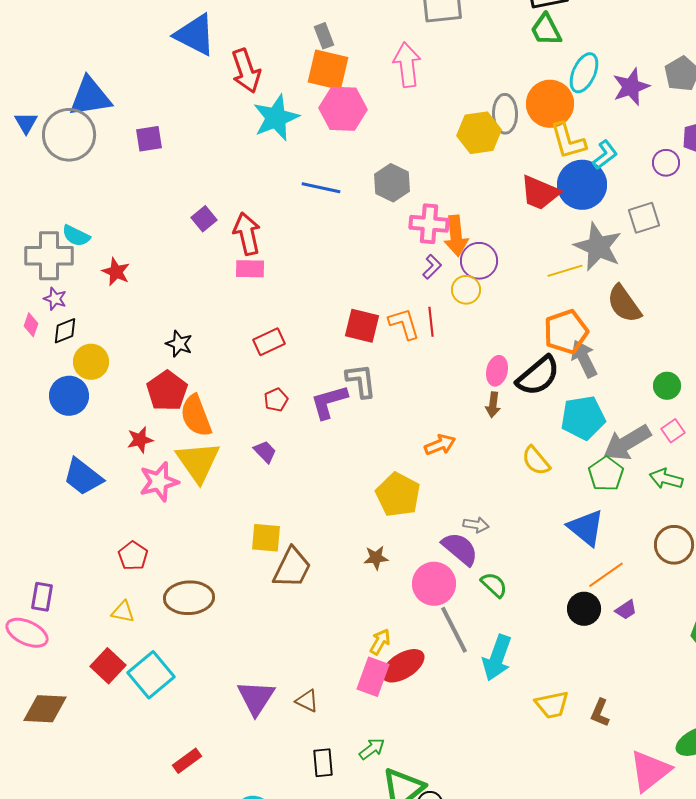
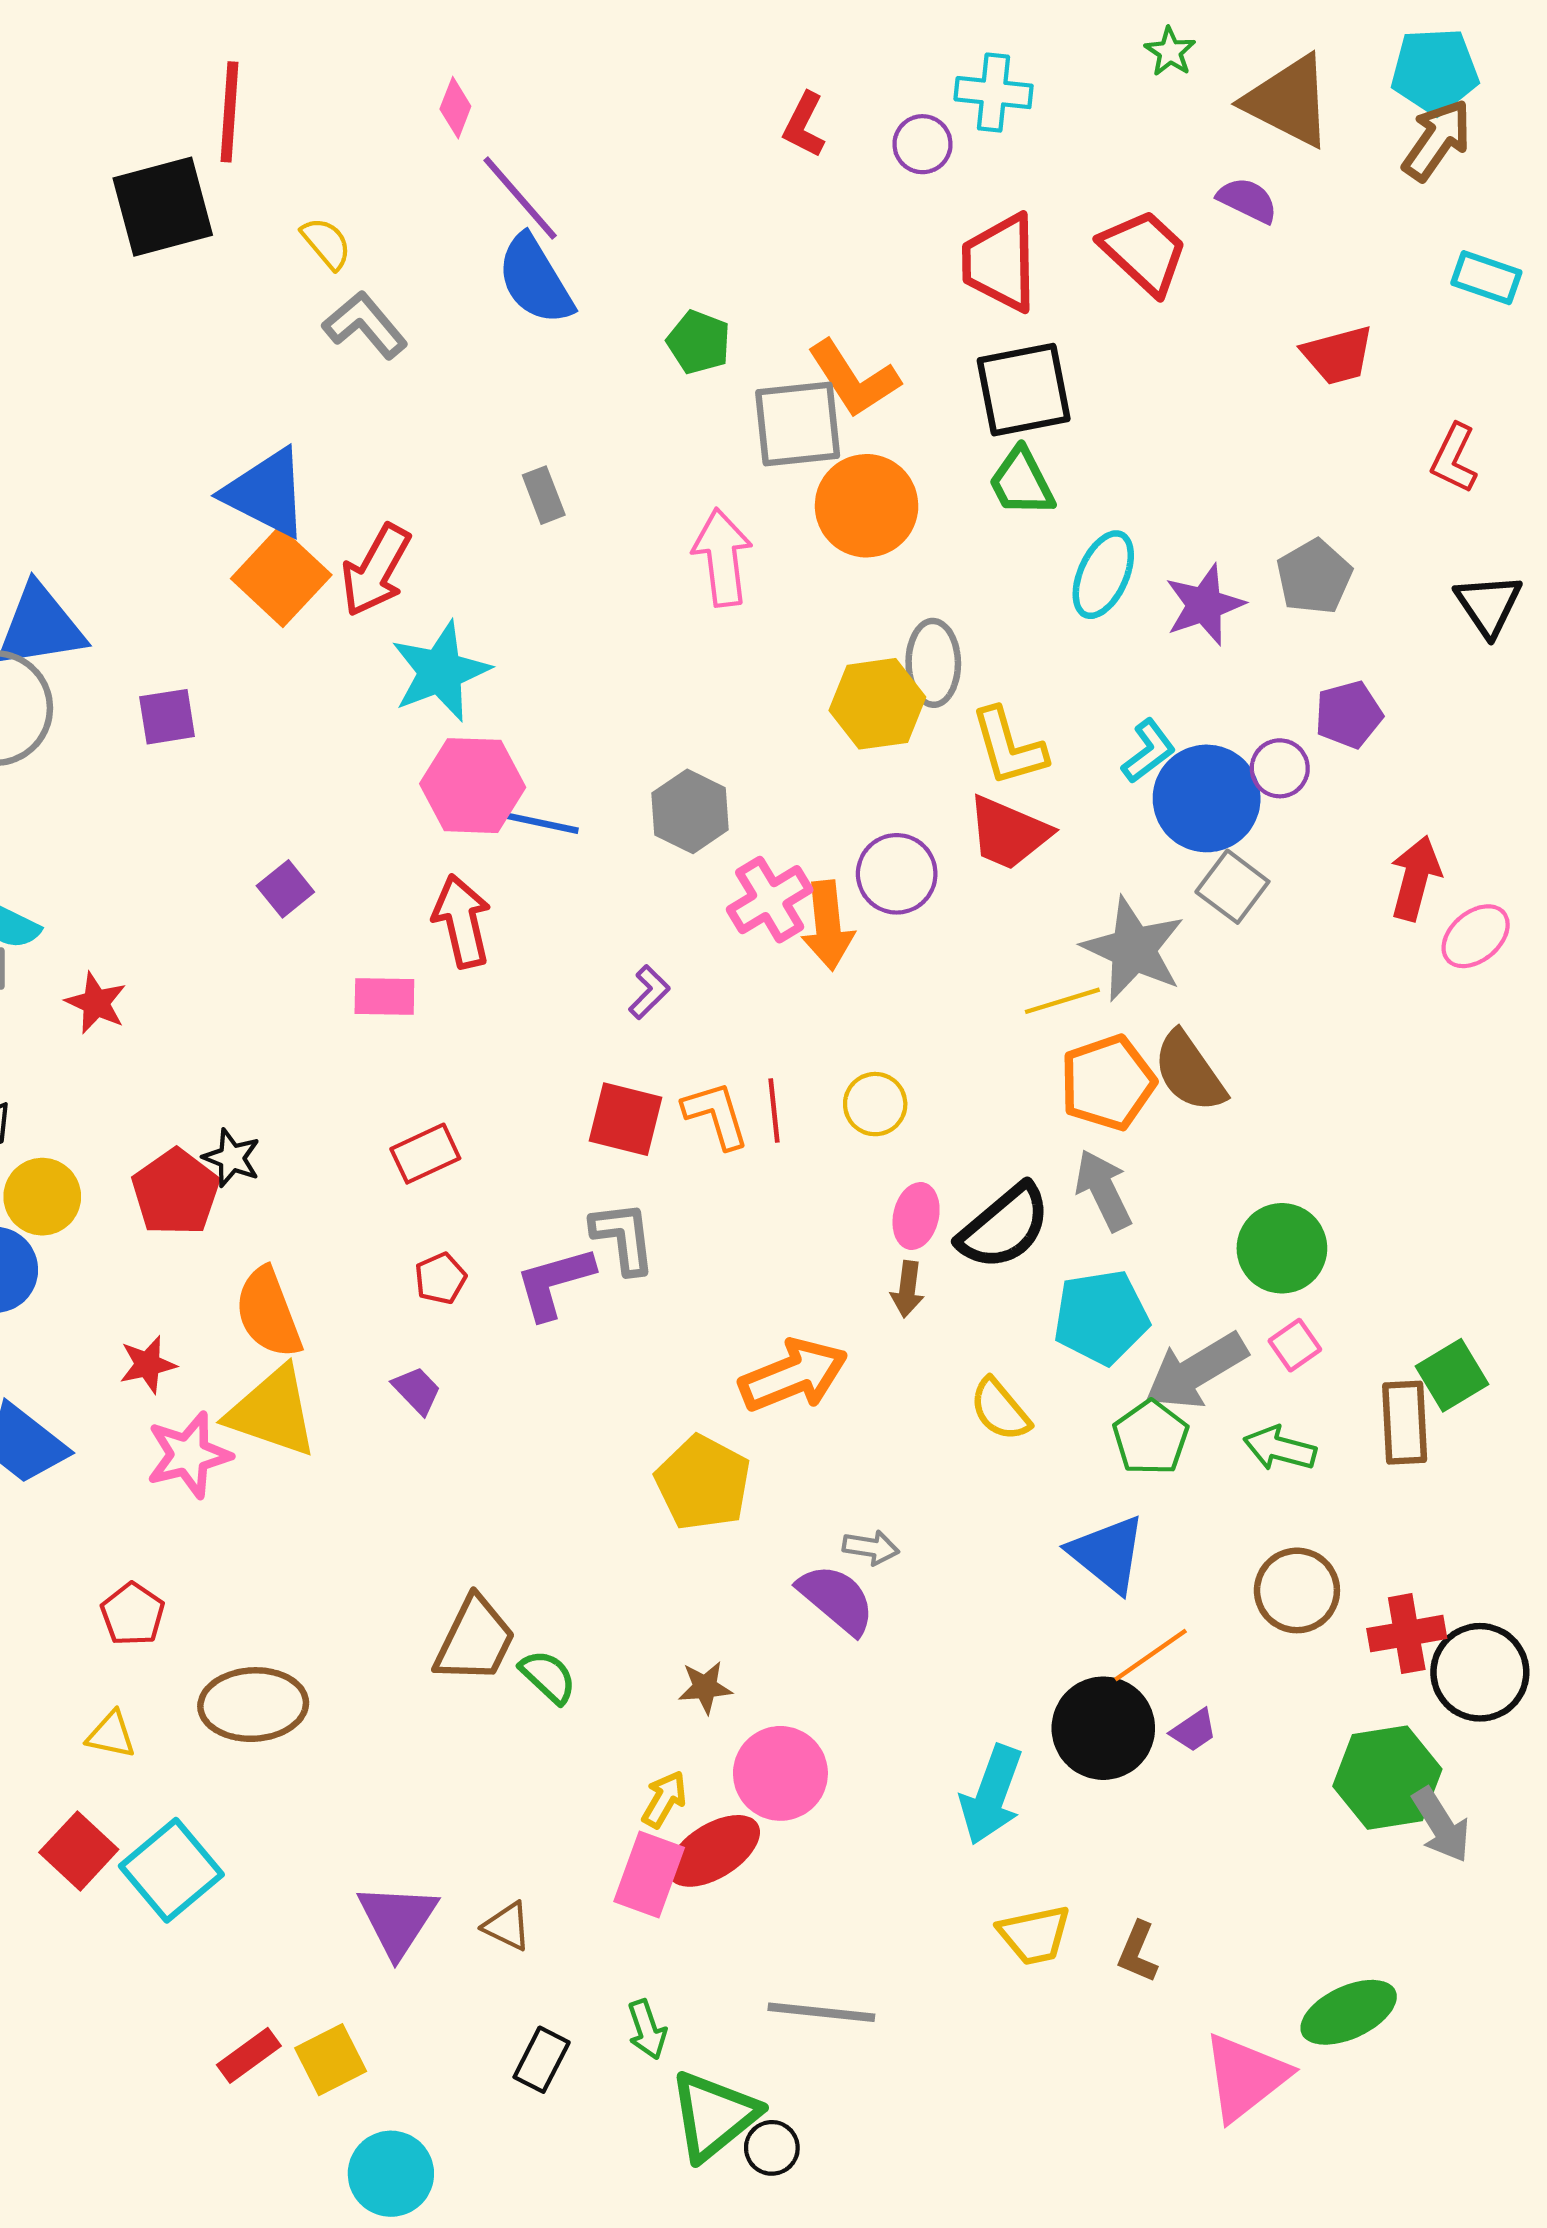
orange square: (328, 70) -> (281, 577), moved, turned 30
red arrow: (246, 71) -> (376, 570), turned 48
orange circle: (550, 104) -> (867, 506), moved
pink hexagon: (343, 109) -> (473, 786), moved
yellow L-shape: (568, 141) -> (1009, 747), moved
blue circle: (582, 185) -> (1207, 798), moved
gray square: (644, 218) -> (1232, 887), turned -36
pink cross: (429, 224) -> (770, 900), turned -36
red arrow: (247, 234) -> (462, 921), moved
purple circle: (479, 261) -> (897, 874), moved
purple L-shape: (432, 267) -> (649, 992), moved
yellow circle: (466, 290) -> (875, 1104), moved
orange pentagon: (566, 332) -> (1108, 1083), moved
green circle: (667, 386) -> (1282, 1248), size x1.5
red pentagon: (167, 391) -> (176, 1192), moved
orange arrow: (440, 445) -> (793, 1375), size x1.6
yellow triangle: (198, 462) -> (273, 1412), turned -36
yellow square: (266, 538) -> (331, 2060), moved, turned -32
brown star: (376, 558) -> (705, 1687), moved
pink circle: (434, 584) -> (780, 1773), moved
green semicircle: (494, 585) -> (548, 1677), moved
black circle: (584, 609) -> (1103, 1728), size x1.4
gray line: (454, 630) -> (821, 2012), moved, turned -57
cyan arrow: (497, 658) -> (991, 1795), moved
green arrow: (372, 749) -> (647, 2030), turned 108
black rectangle: (323, 763) -> (542, 2060), turned 32

